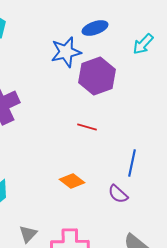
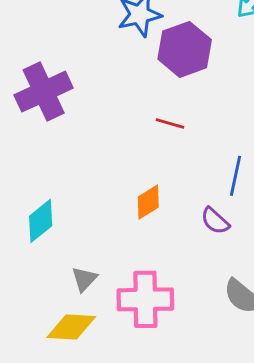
orange diamond: (72, 181) -> (148, 202), turned -70

